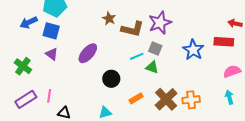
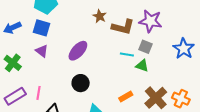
blue arrow: (29, 22) -> (12, 28), moved
purple star: (160, 23) -> (150, 21), turned 30
cyan line: (137, 56) -> (127, 54), turned 32
black circle: (111, 79) -> (81, 83), moved
orange cross: (191, 100) -> (181, 99), turned 30

